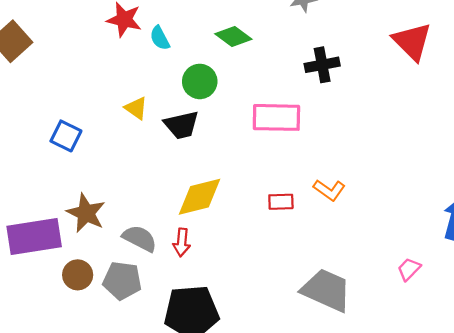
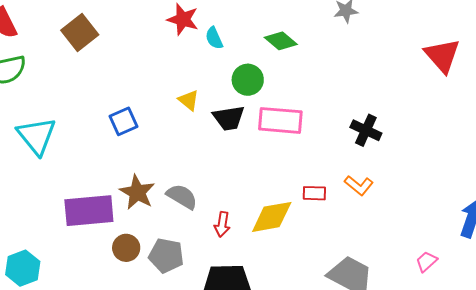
black cross: (322, 65) -> (366, 130), moved, turned 32
pink rectangle: (276, 117) -> (280, 120), moved
blue square: (66, 136) -> (124, 121), turned 36
yellow diamond: (200, 197) -> (272, 217), moved
gray semicircle: (140, 238) -> (182, 196), moved

